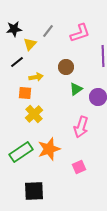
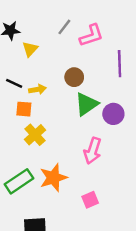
gray line: (48, 31) -> (64, 27), moved
black line: (17, 62) -> (14, 83), moved, turned 64
green triangle: (76, 89) -> (86, 104), size x1.5

